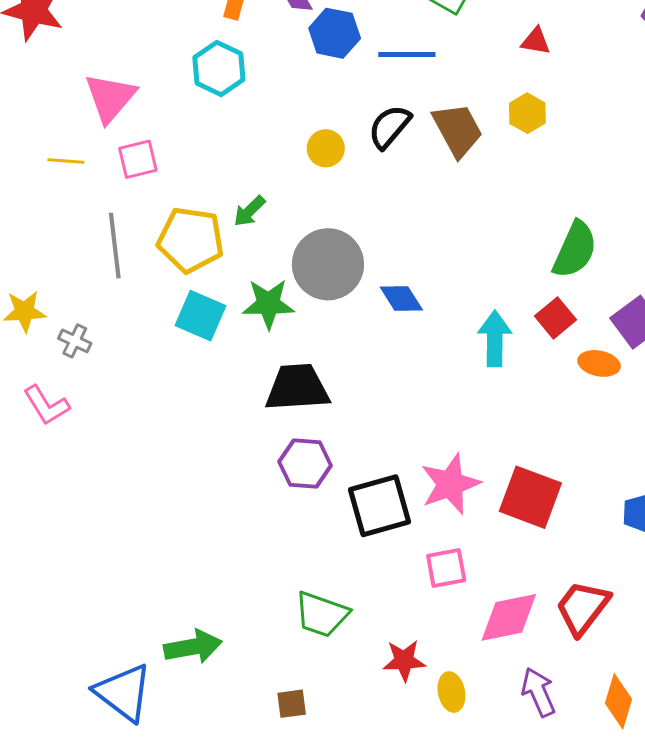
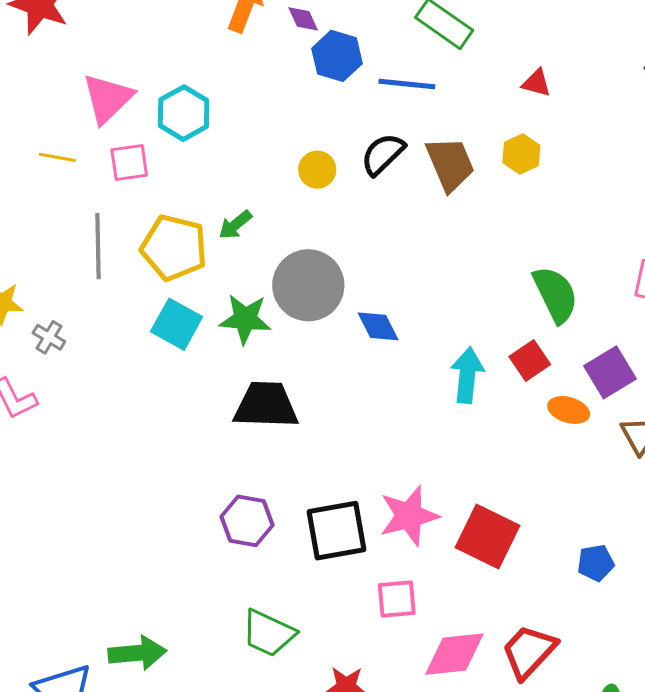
cyan hexagon: (219, 68) -> (184, 113), moved
green semicircle: (575, 250) -> (555, 294), turned -56
purple hexagon: (305, 464) -> (247, 521), moved

